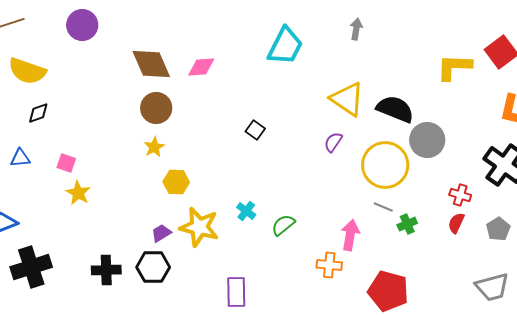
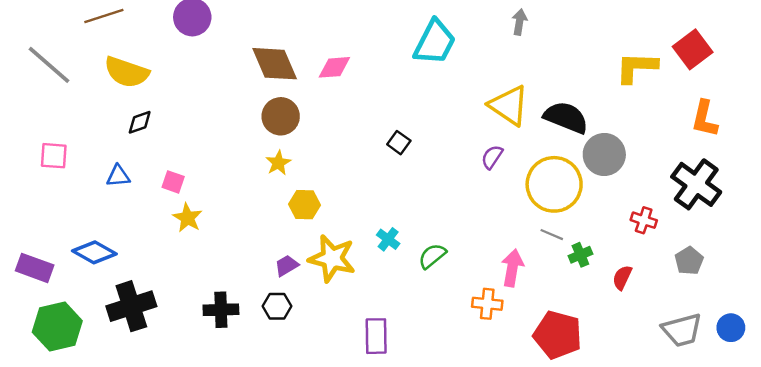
red semicircle: (456, 223) -> (622, 278), moved
black hexagon: (153, 267) -> (277, 306), size x0.7

